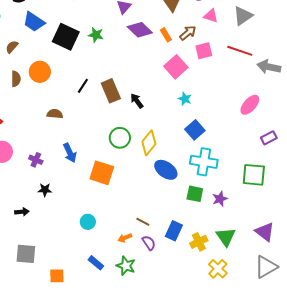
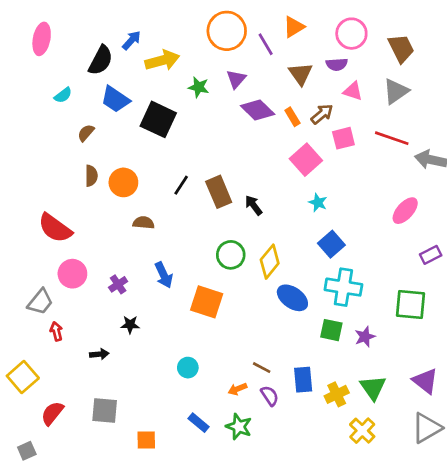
green star: (96, 35) -> (199, 87), moved
orange circle: (40, 72) -> (123, 182), moved
purple cross: (36, 160) -> (118, 284), turned 32
blue rectangle: (174, 231) -> (303, 380), turned -30

